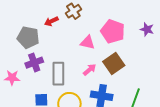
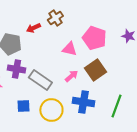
purple cross: (34, 63) -> (16, 69), turned 30
gray rectangle: (58, 74) -> (40, 80), turned -55

